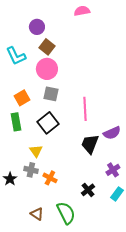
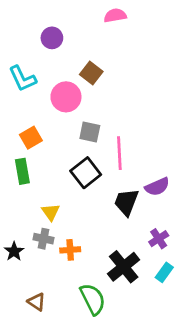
brown square: (47, 47) -> (91, 73), moved
gray square: (51, 94) -> (90, 132), moved
black square: (48, 123) -> (86, 173), moved
orange cross: (50, 178) -> (70, 250), turned -32
black cross: (88, 190) -> (124, 267), size x1.6
brown triangle: (37, 214) -> (37, 302), moved

